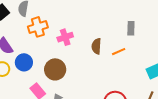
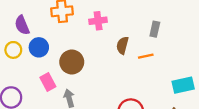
gray rectangle: (131, 28) -> (155, 29), moved
pink cross: (65, 37) -> (98, 21), moved

